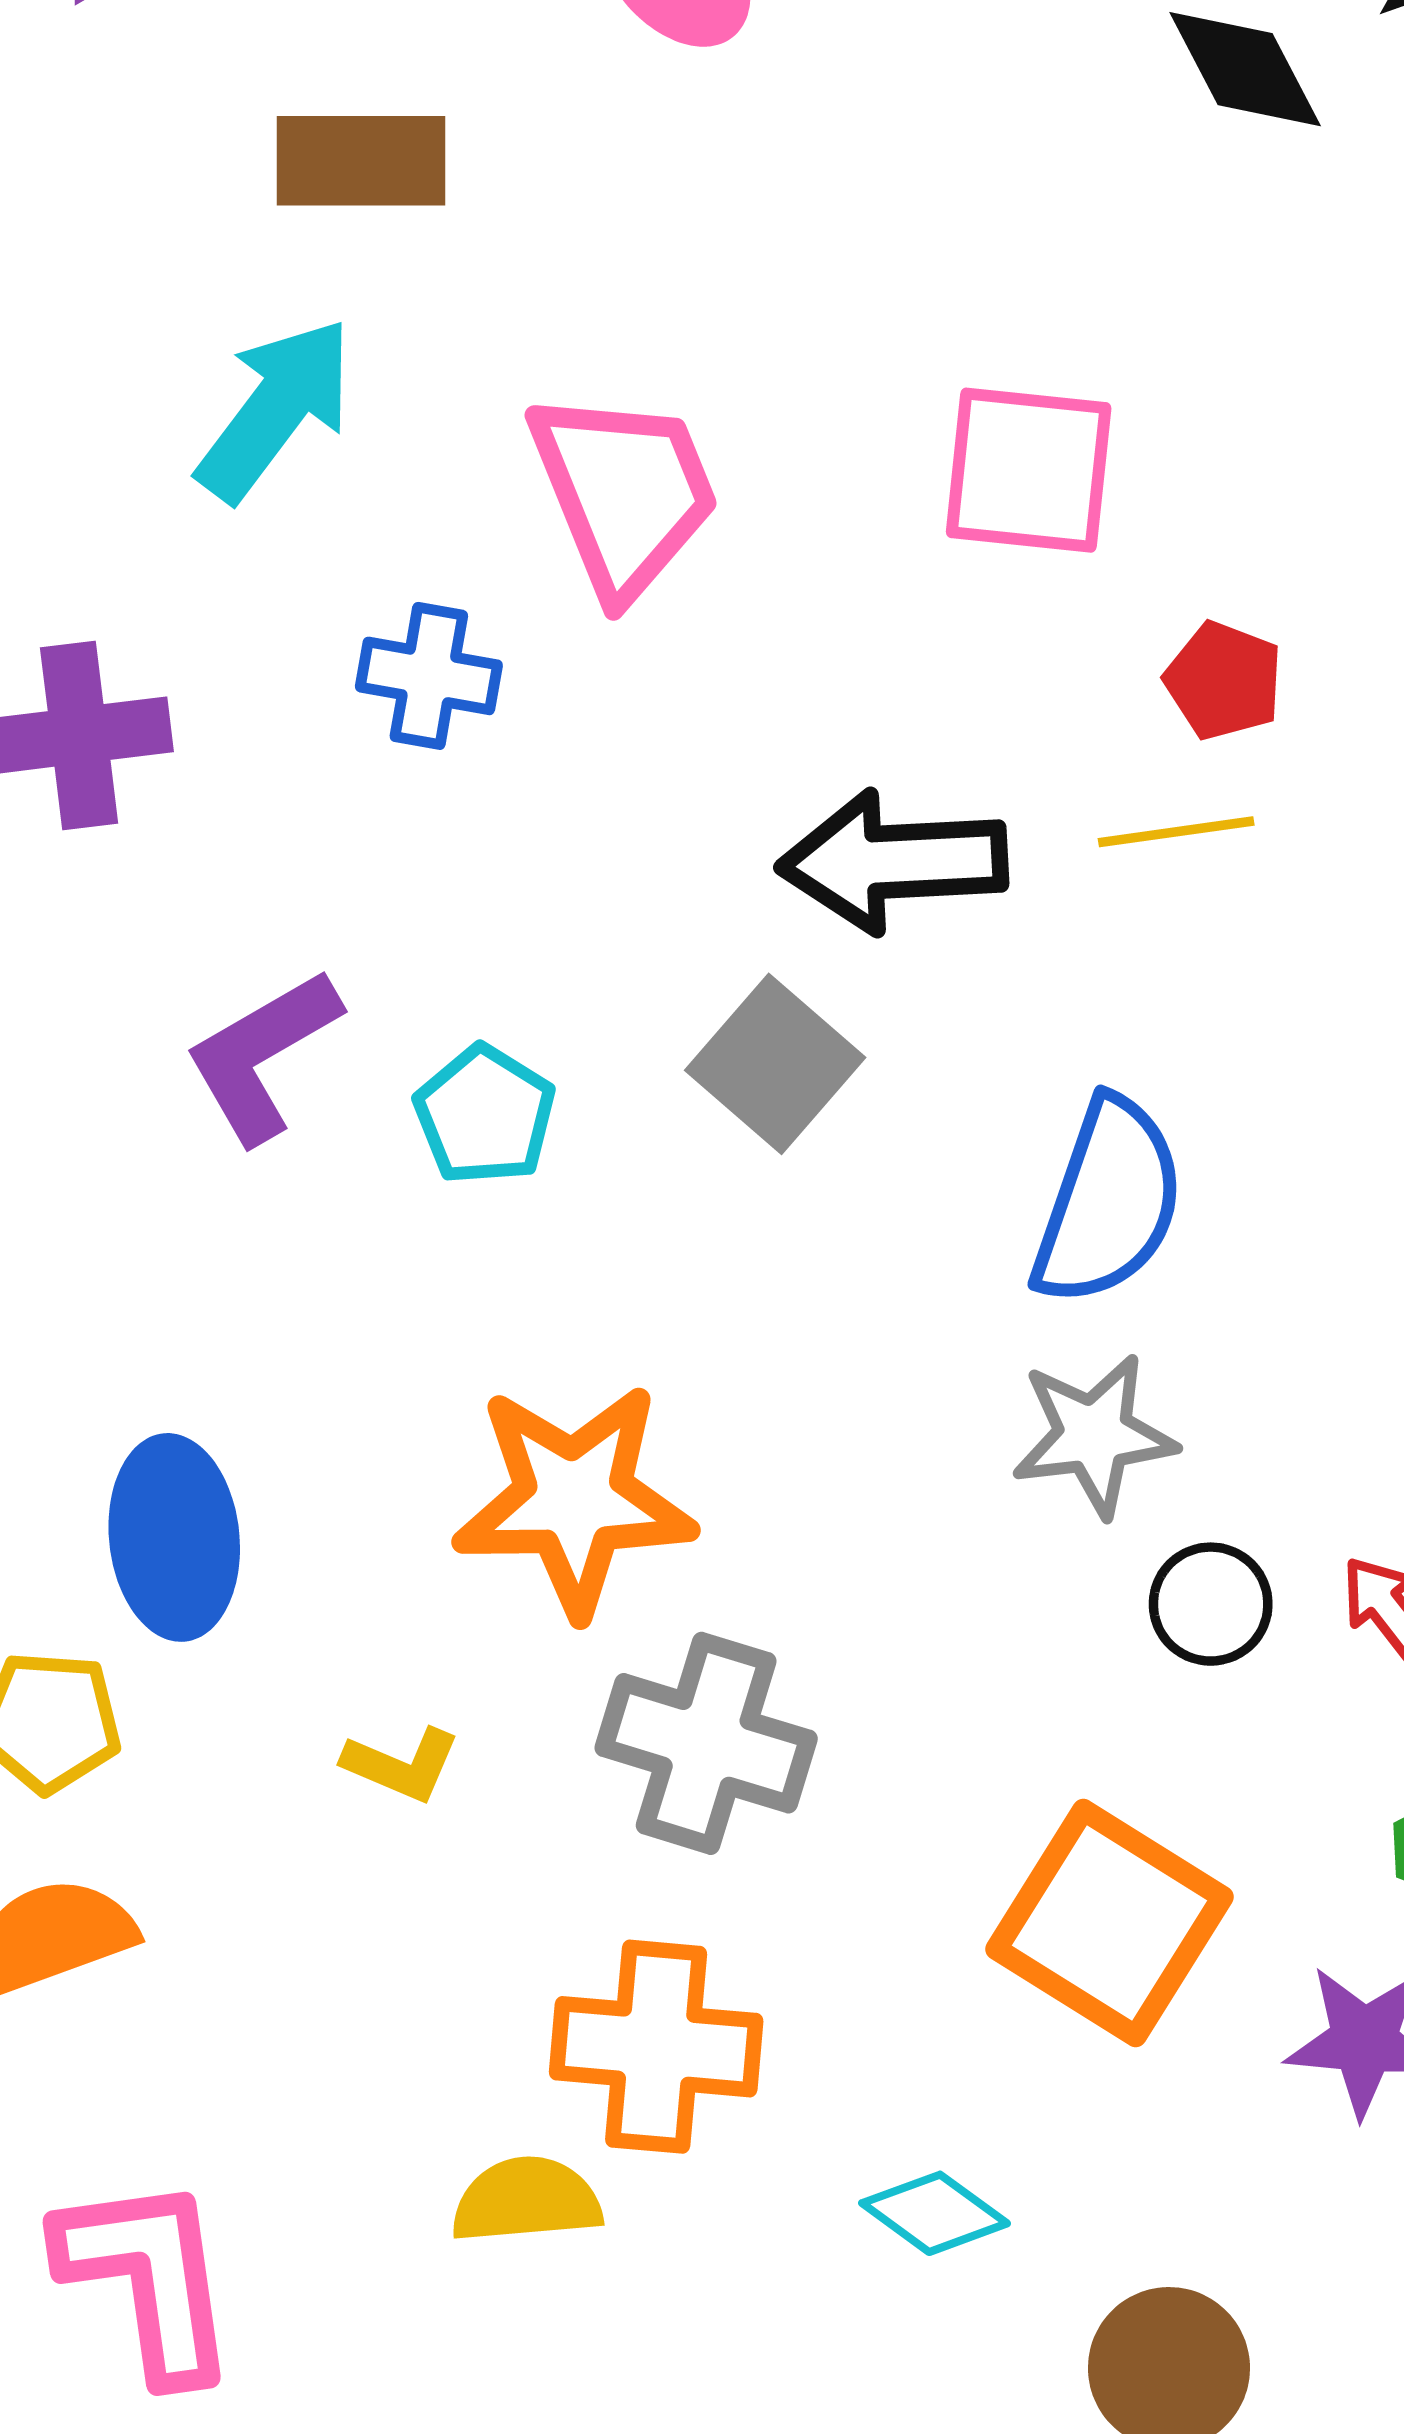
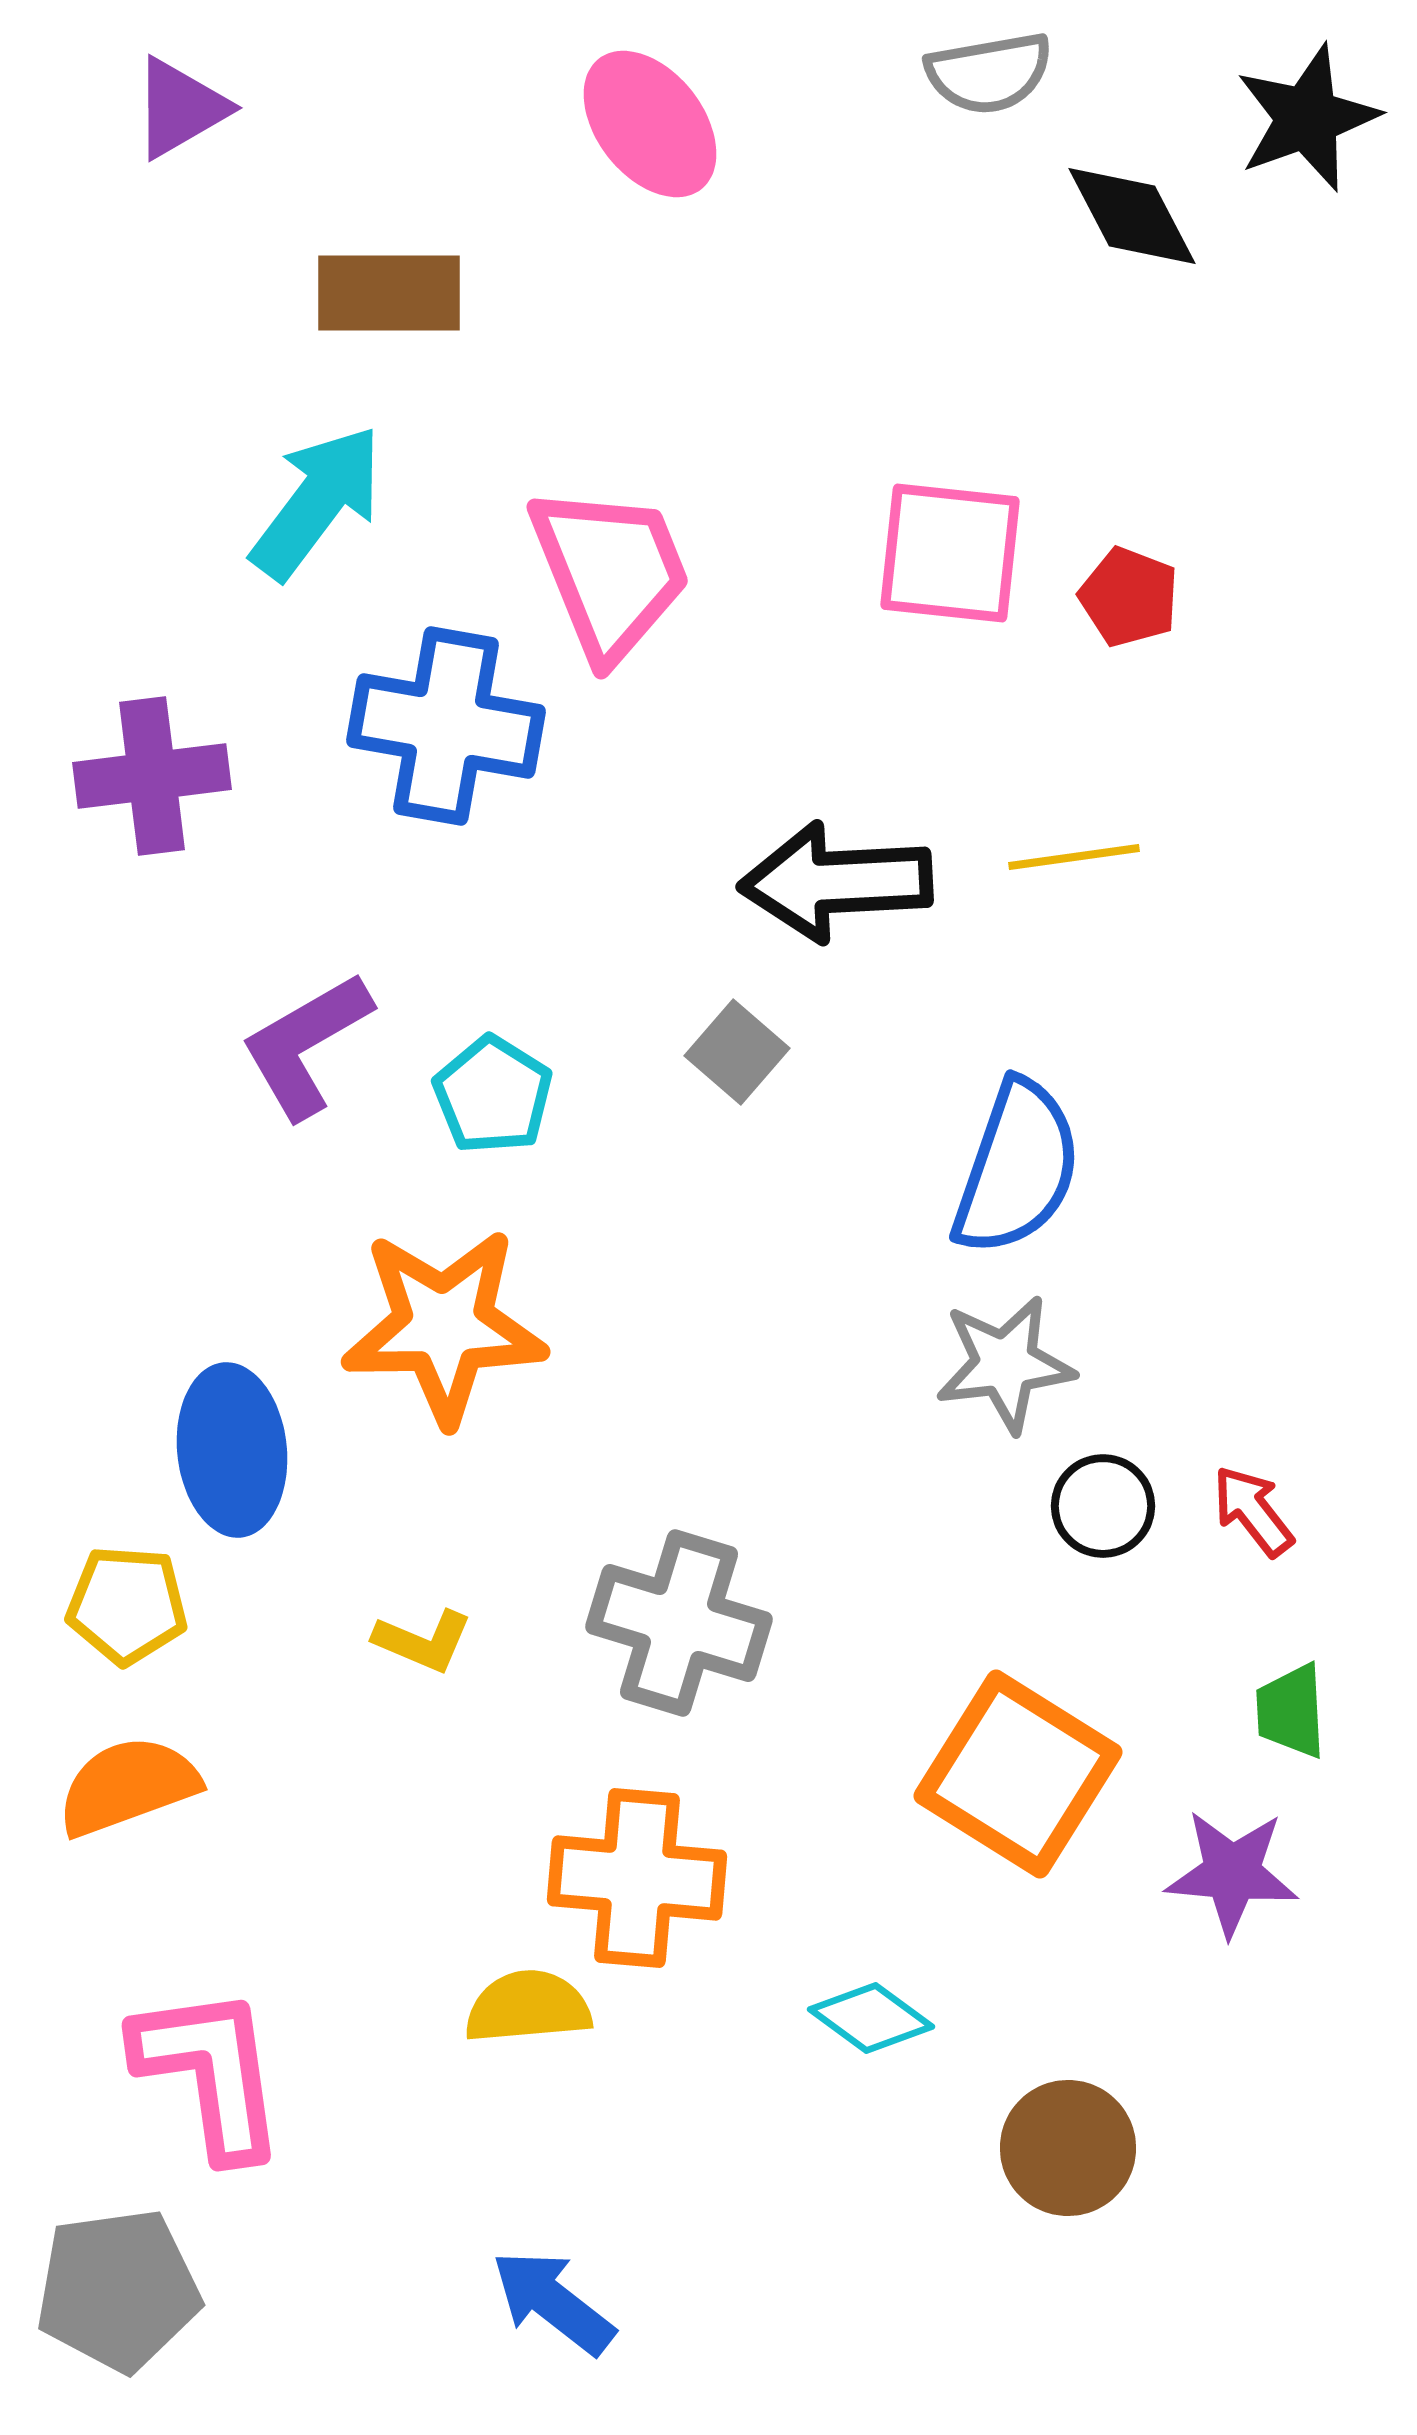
blue cross: (429, 676) -> (446, 726), size x1.6
red pentagon: (1224, 681) -> (1129, 597), moved
gray square: (775, 1064) -> (737, 1052), size x0.7
orange star: (574, 1499) -> (444, 1326), moved

